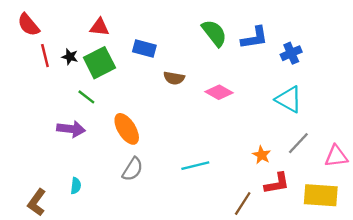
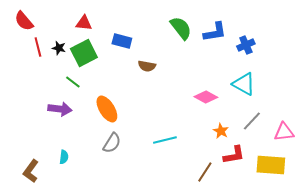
pink diamond: (219, 92) -> (206, 97), moved

